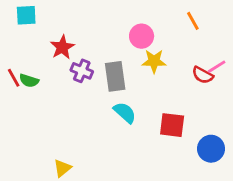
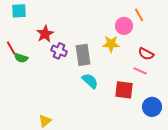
pink circle: (142, 36) -> (124, 26), moved
pink line: (217, 67) -> (140, 71), moved, turned 56
red line: (14, 78) -> (11, 48), moved

